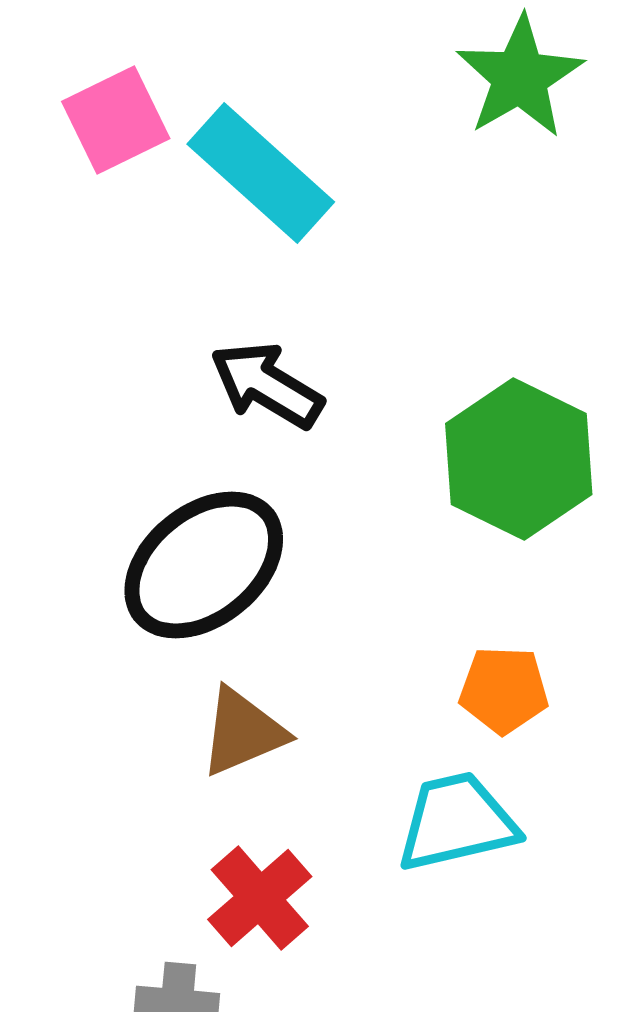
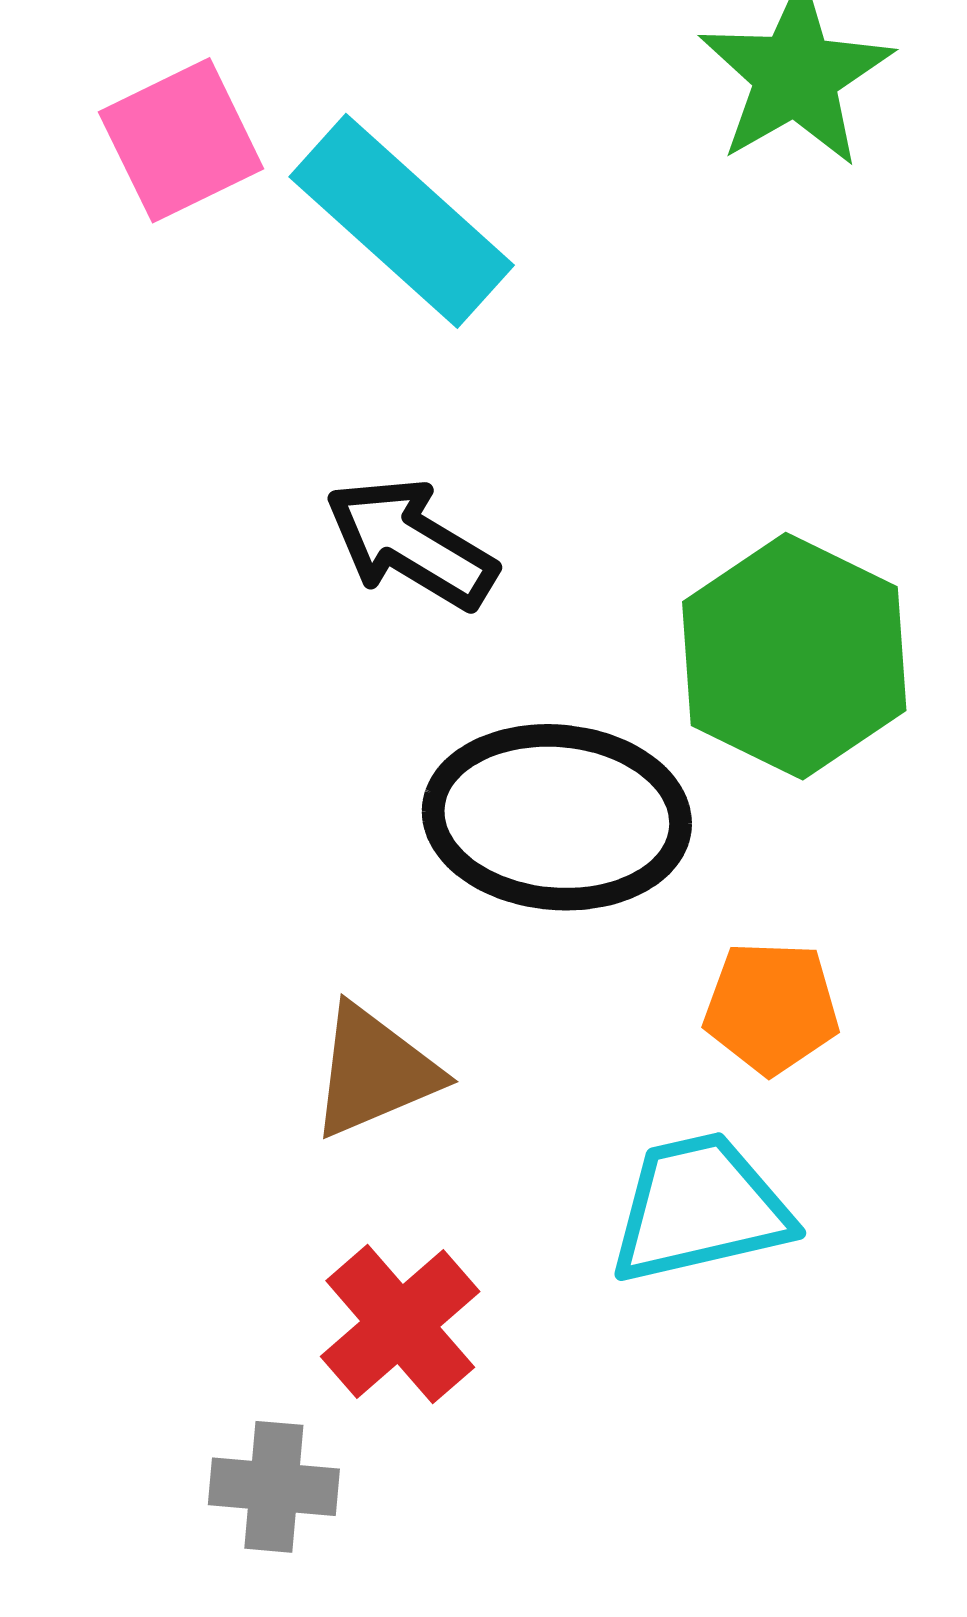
black ellipse: (204, 565) -> (557, 817), moved, turned 44

